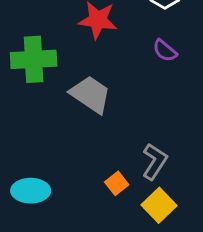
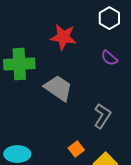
gray L-shape: (155, 161) -> (102, 116), moved

